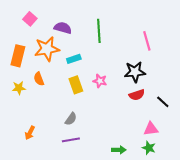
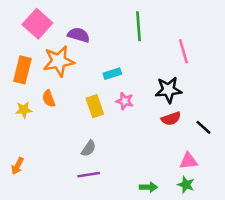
pink square: (30, 19) -> (37, 24), size x1.6
green line: (99, 31) -> (139, 26), moved
cyan rectangle: (74, 59) -> (112, 74), moved
orange arrow: (30, 133) -> (17, 166), moved

